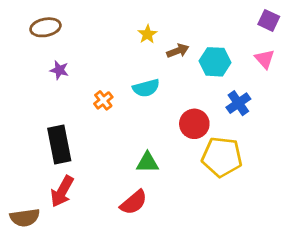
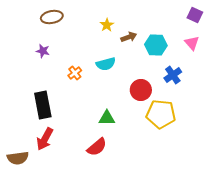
brown ellipse: (45, 27) -> (52, 17), moved

